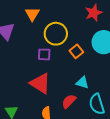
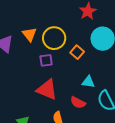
orange triangle: (32, 14) -> (29, 34), moved
red semicircle: (69, 101) -> (78, 102), turned -98

